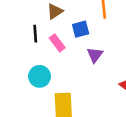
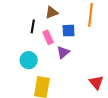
purple triangle: (95, 55) -> (63, 52), moved

